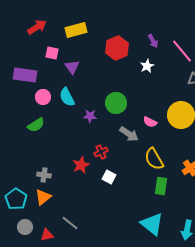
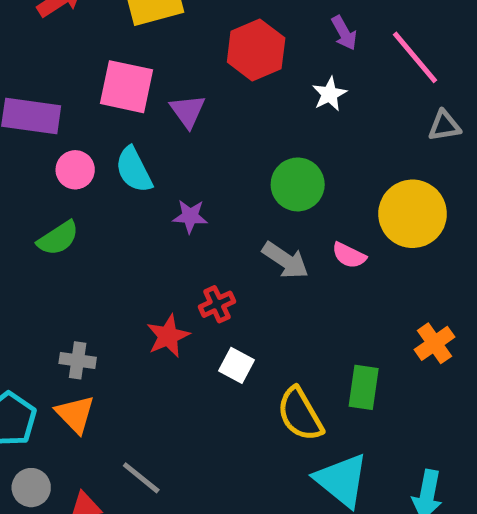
pink square: (52, 53) -> (127, 87), moved, size x1.6
purple triangle: (72, 67) -> (188, 111), moved
green circle: (116, 103) -> (298, 184), moved
pink semicircle: (150, 122) -> (349, 255), moved
yellow semicircle: (154, 159) -> (300, 414), moved
orange triangle: (43, 197) -> (75, 414), turned -36

